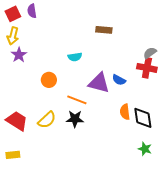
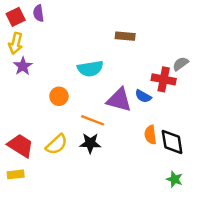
cyan semicircle: (75, 57) -> (90, 69), size x1.5
red cross: (147, 68) -> (164, 79), moved
yellow rectangle: (13, 155) -> (16, 174), moved

